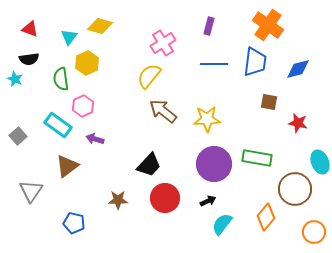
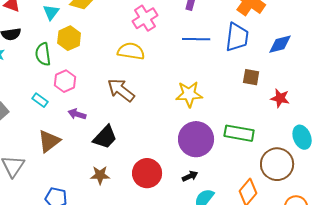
yellow semicircle: (149, 76) -> (131, 51), turned 60
brown arrow: (163, 111) -> (121, 90), moved
cyan rectangle: (58, 125) -> (40, 100), size x0.6
black trapezoid: (149, 165) -> (105, 137), moved

